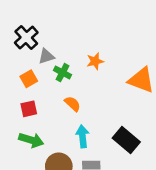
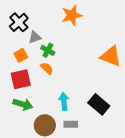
orange star: (95, 61) -> (72, 15), moved, size x1.5
orange semicircle: (73, 104) -> (47, 68), moved
red square: (29, 109) -> (21, 79), size x1.5

